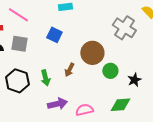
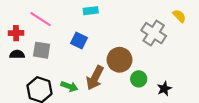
brown arrow: (69, 70) -> (95, 78), size x1.6
green arrow: (45, 78) -> (69, 86), turned -56

